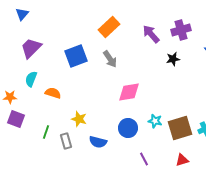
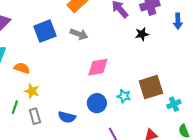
gray arrow: (110, 59) -> (79, 34), turned -36
yellow star: (79, 119) -> (32, 91), moved
brown square: (180, 128) -> (151, 87), moved

